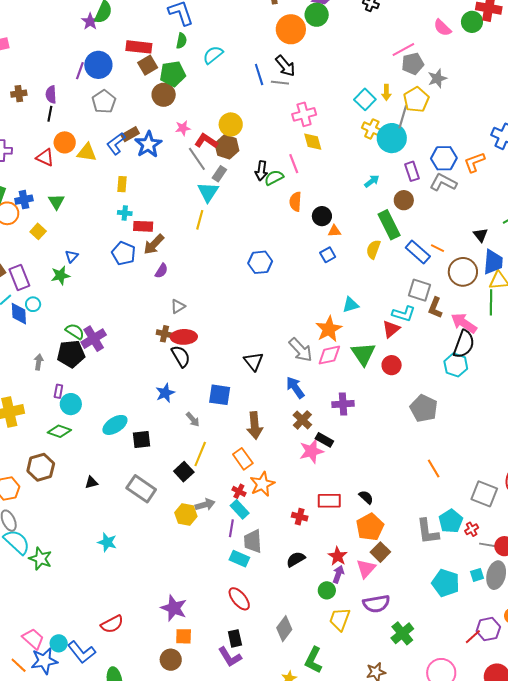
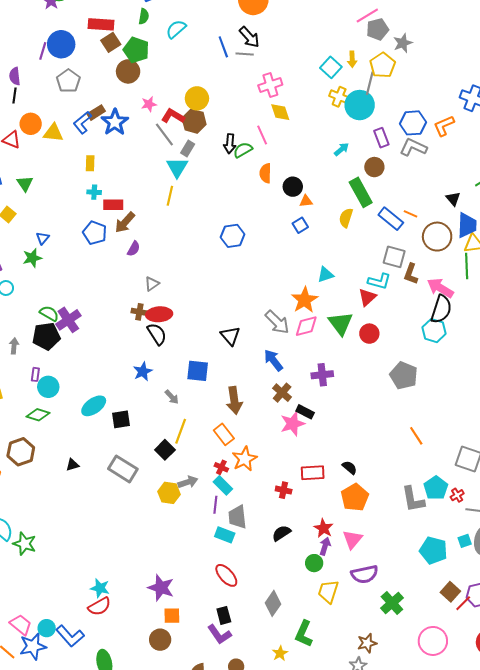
green pentagon: (173, 74) -> (136, 50), turned 30
cyan star: (107, 542) -> (100, 588), moved
brown square: (380, 552) -> (450, 592), moved

